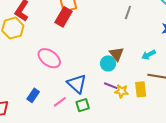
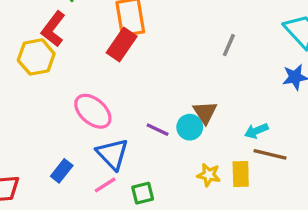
cyan arrow: (149, 55) -> (256, 131), moved
blue triangle: (77, 84) -> (112, 154), moved
purple line: (111, 86) -> (158, 130), moved

